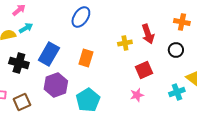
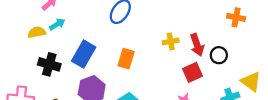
red arrow: (148, 34) -> (197, 45), moved
black circle: (176, 50) -> (219, 55), moved

